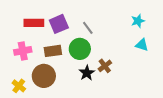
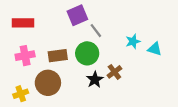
cyan star: (138, 21) -> (133, 41), moved
red rectangle: (34, 23) -> (23, 23), moved
purple square: (59, 24) -> (77, 15), moved
yellow cross: (19, 86) -> (21, 94), turned 32

